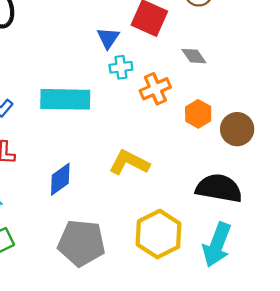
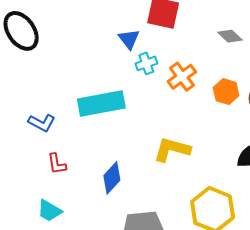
gray diamond: (194, 56) -> (230, 36), moved

